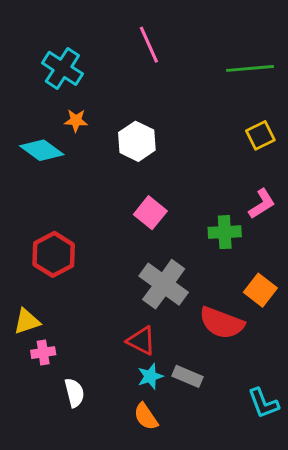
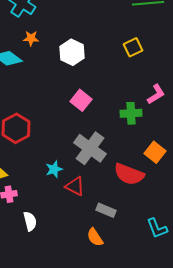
yellow square: (260, 135) -> (133, 47), moved
cyan star: (150, 376) -> (54, 169), moved
orange semicircle: (146, 417) -> (95, 237), moved

